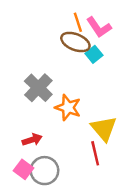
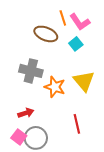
brown ellipse: (75, 42) -> (46, 34), moved
gray cross: (38, 88) -> (31, 71), turned -30
yellow triangle: (104, 129) -> (84, 81), moved

